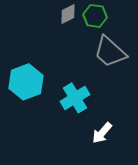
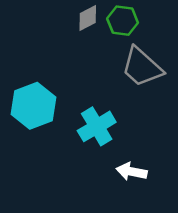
white arrow: (102, 133) -> (132, 172), turned 60

